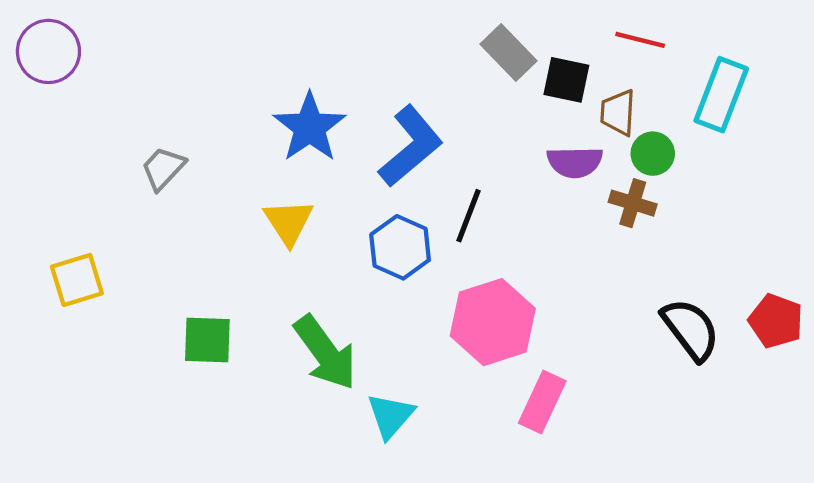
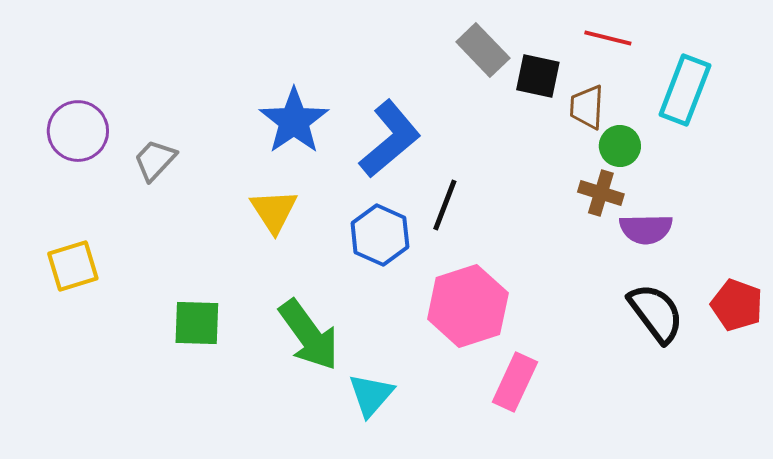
purple circle: (48, 51) -> (78, 131), moved
purple semicircle: (575, 162) -> (646, 229), moved

